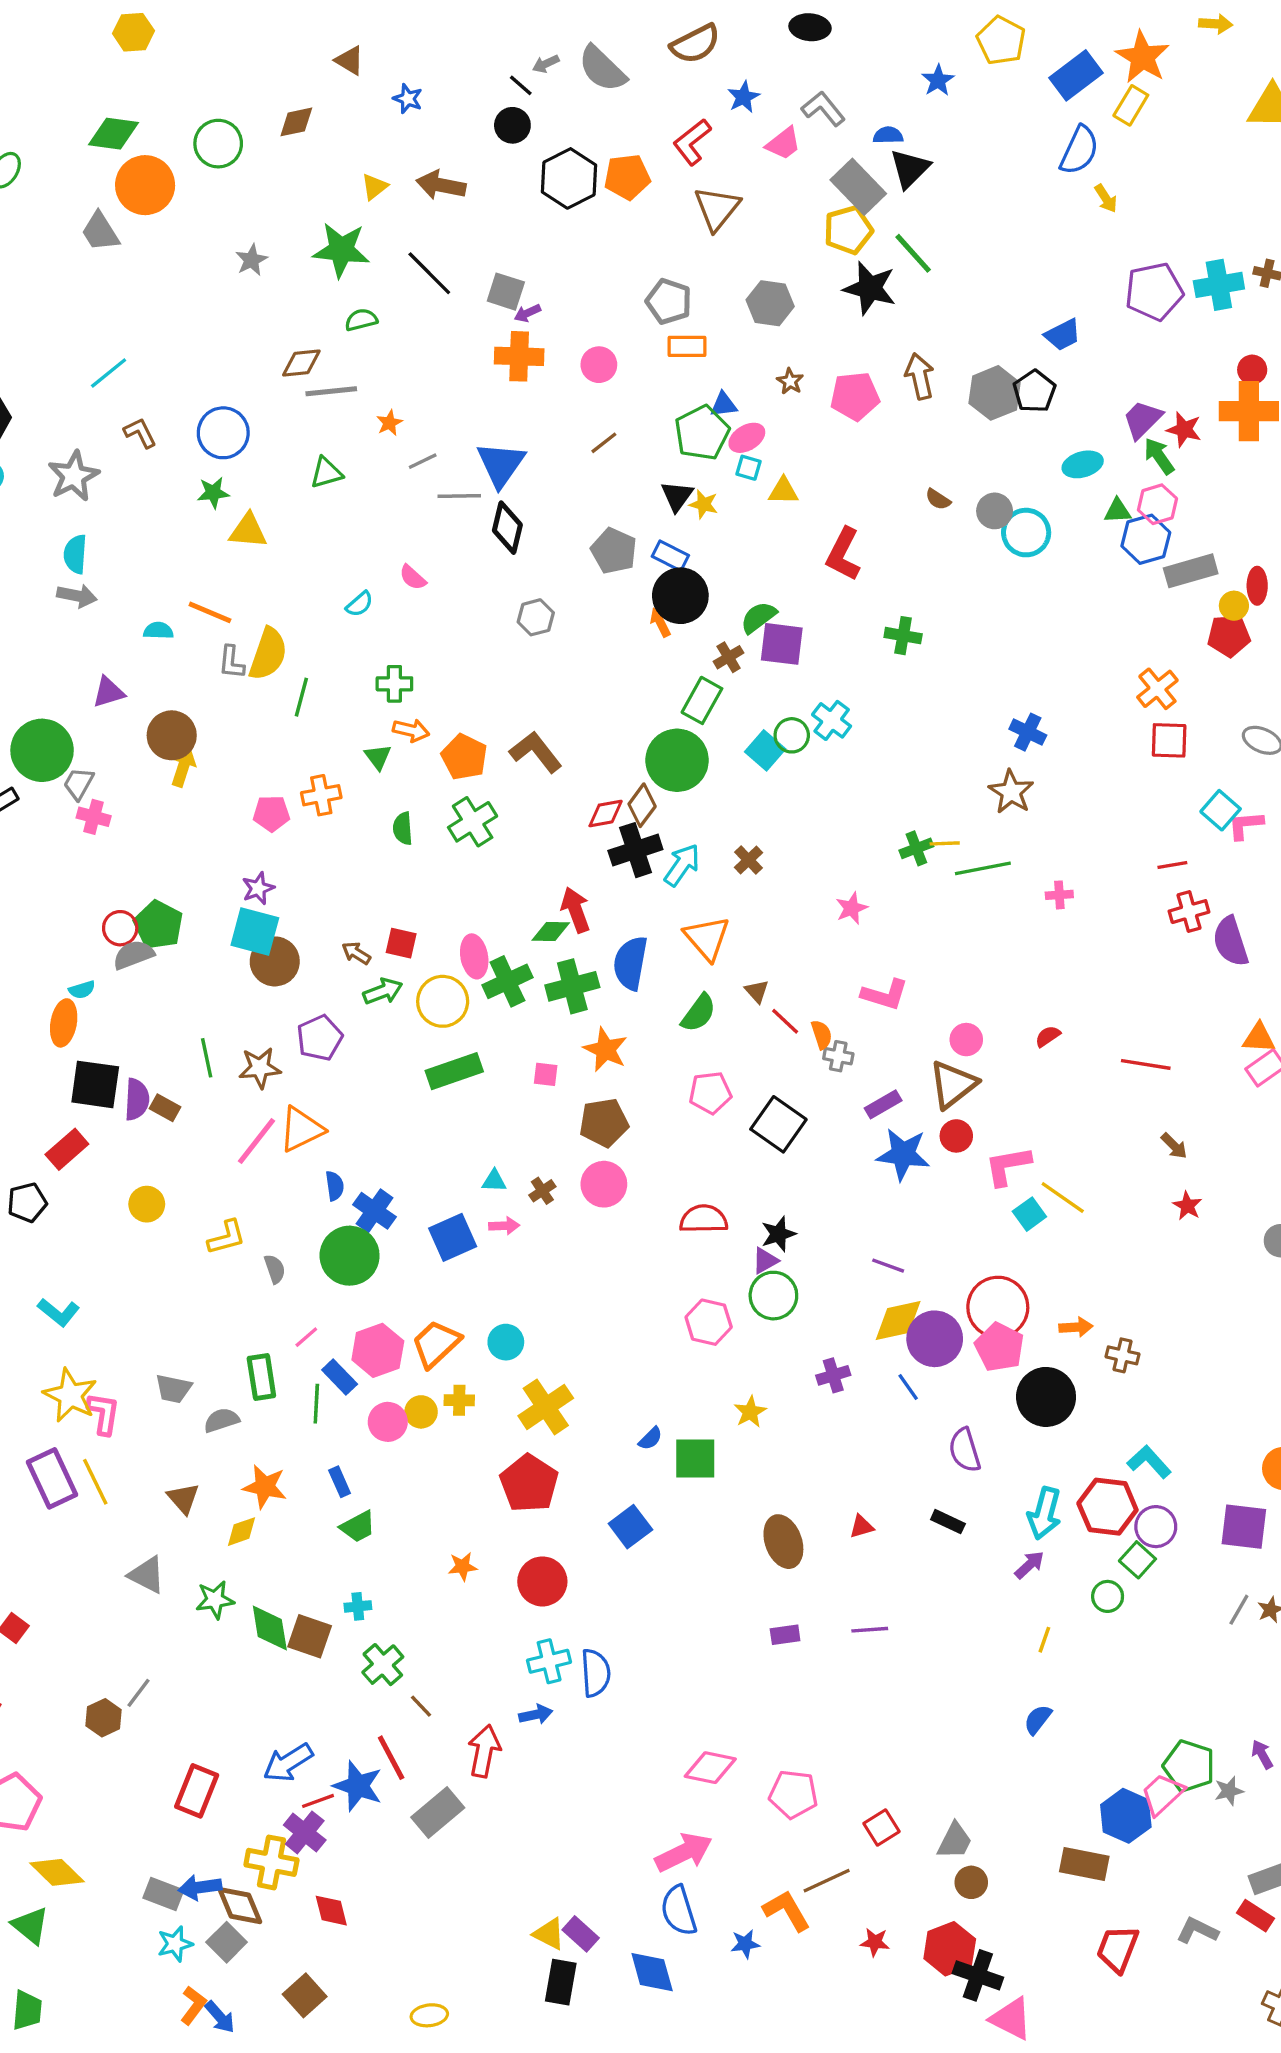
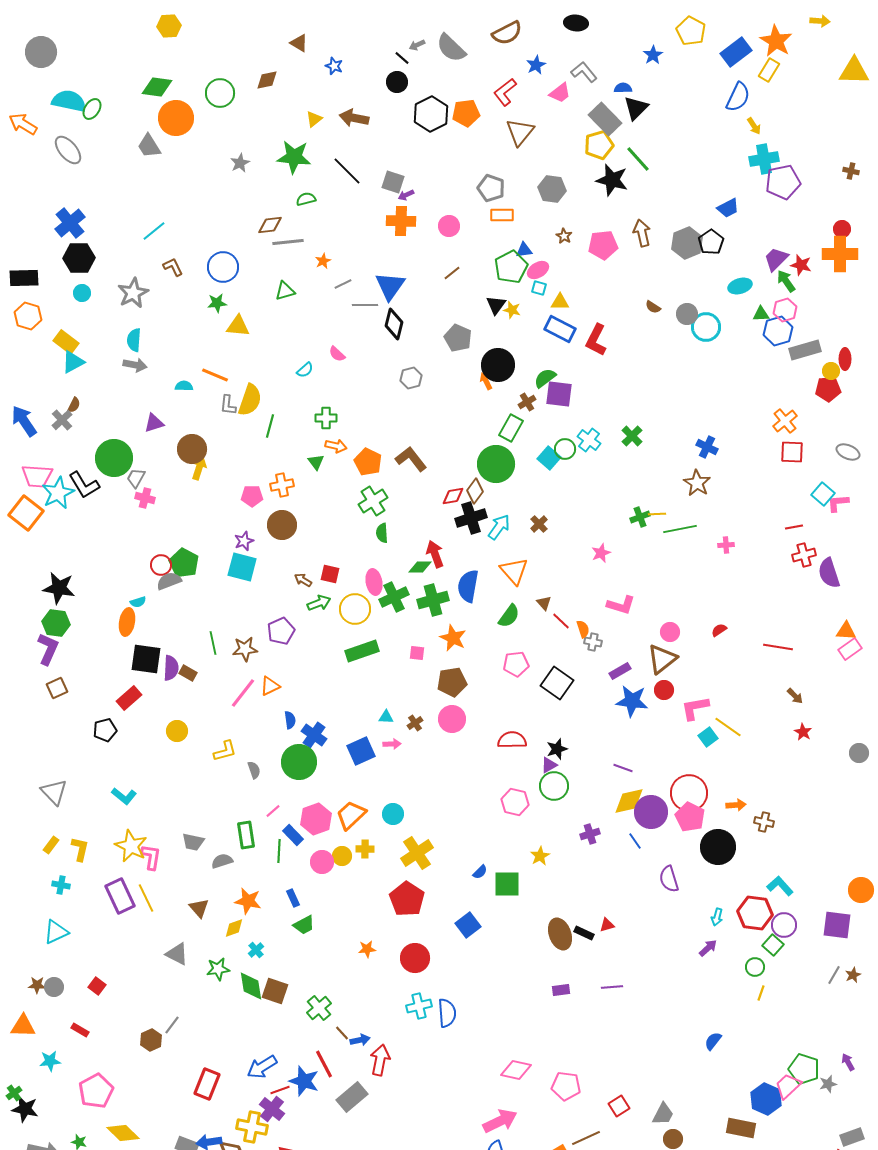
cyan cross: (1219, 285) -> (764, 159), moved
blue rectangle: (670, 556) -> (560, 329), moved, size x1.4
green cross: (903, 636) -> (632, 436), moved, turned 35
green semicircle: (403, 828) -> (382, 533), moved
brown circle: (275, 961) -> (282, 525), moved
orange triangle: (301, 1129) -> (270, 686), size x0.7
cyan arrow: (1044, 1513) -> (717, 917), size x0.6
black rectangle: (948, 1522) -> (584, 933), moved
cyan cross: (358, 1606) -> (256, 950), moved, turned -35
yellow line: (1044, 1640) -> (761, 993), moved
blue arrow: (536, 1714) -> (360, 1040), moved

